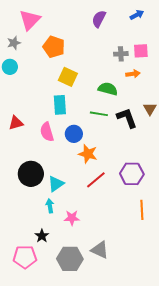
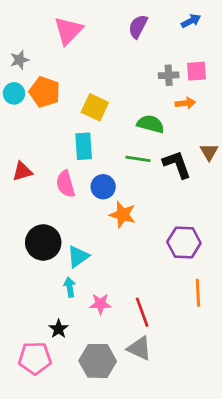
pink triangle: (30, 20) -> (68, 31), moved
orange pentagon: (54, 47) -> (45, 92), moved
red line: (96, 180) -> (142, 312), moved, turned -70

